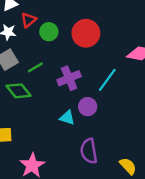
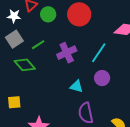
purple circle: (88, 107) -> (102, 78), moved
cyan triangle: (67, 118) -> (76, 86), moved

